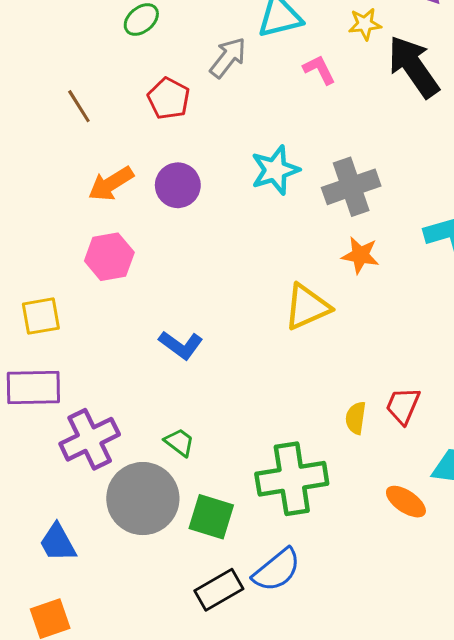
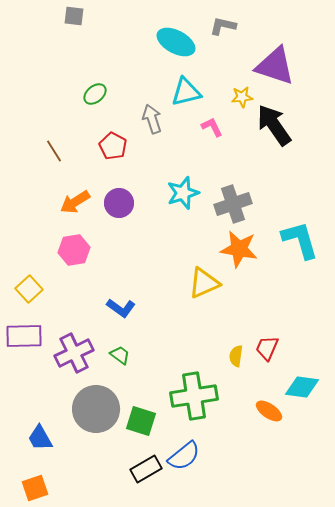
gray arrow: (228, 58) -> (152, 119), turned -56
orange star: (360, 255) -> (239, 249), size x1.5
yellow square: (41, 316) -> (29, 289), turned -32
purple cross: (90, 439) -> (74, 353), moved
green trapezoid: (179, 442) -> (120, 355), moved

